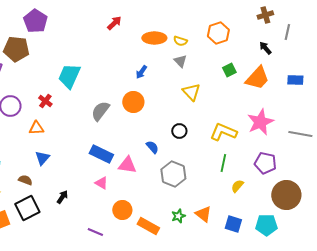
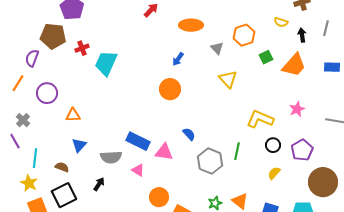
gray line: (287, 32) -> (326, 28), moved
orange hexagon: (218, 33) -> (244, 35), moved
yellow semicircle: (180, 41) -> (281, 22), moved
black arrow: (265, 48) -> (302, 35), turned 32
red cross: (45, 101) -> (82, 48), moved, turned 32
gray semicircle: (100, 111) -> (111, 157), moved, turned -130
pink star: (260, 122) -> (297, 109), size x0.6
black circle: (179, 131) -> (273, 145), moved
green line: (223, 163) -> (237, 151), moved
purple pentagon: (265, 163) -> (302, 150), turned 30

